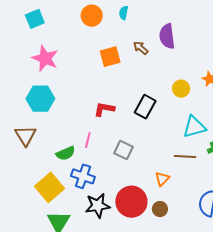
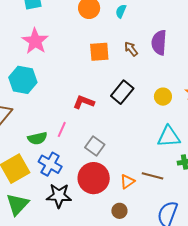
black rectangle: (145, 107) -> (122, 92), moved
brown line: (185, 156) -> (152, 176), moved
red circle: (131, 202) -> (94, 178), moved

